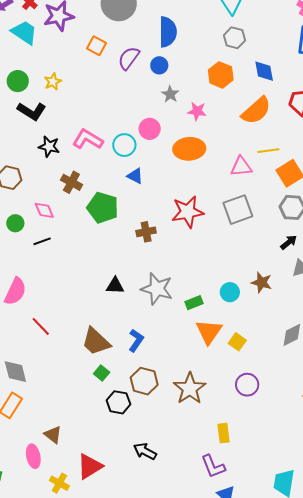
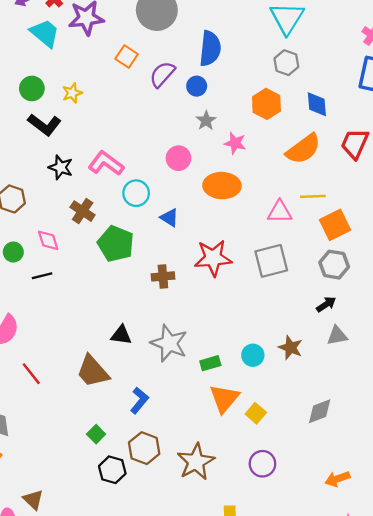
cyan circle: (124, 145) -> (136, 193), moved
blue triangle: (135, 176) -> (169, 218), moved
brown trapezoid: (96, 341) -> (93, 371), moved

